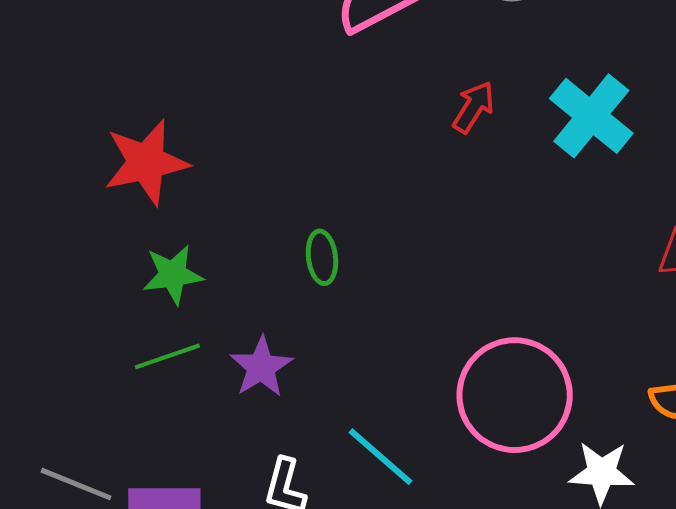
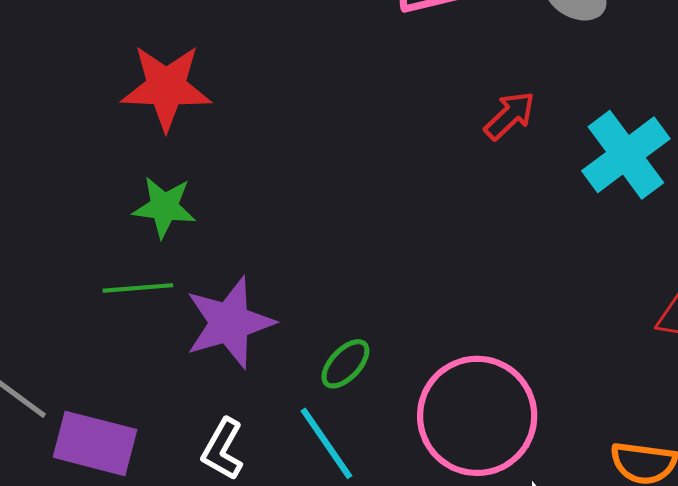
green ellipse: (322, 257) -> (345, 364), moved, turned 36
purple star: (261, 367) -> (229, 323), size x1.4

